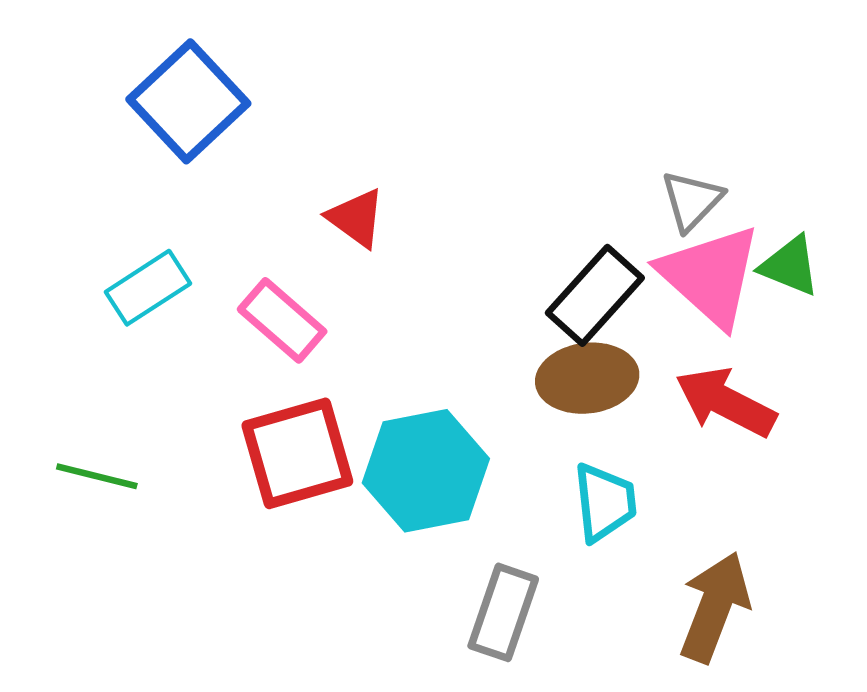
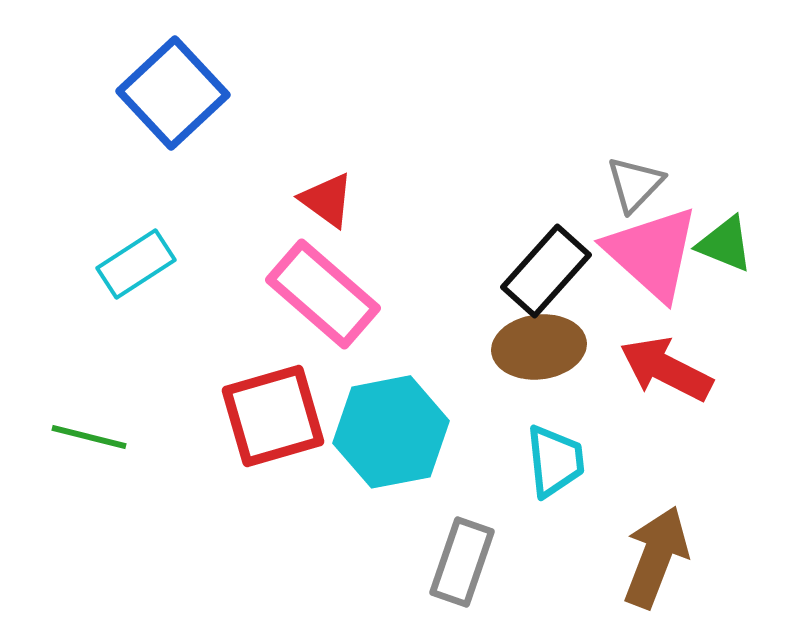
pink rectangle: (282, 320) -> (323, 294), moved, size x1.4

